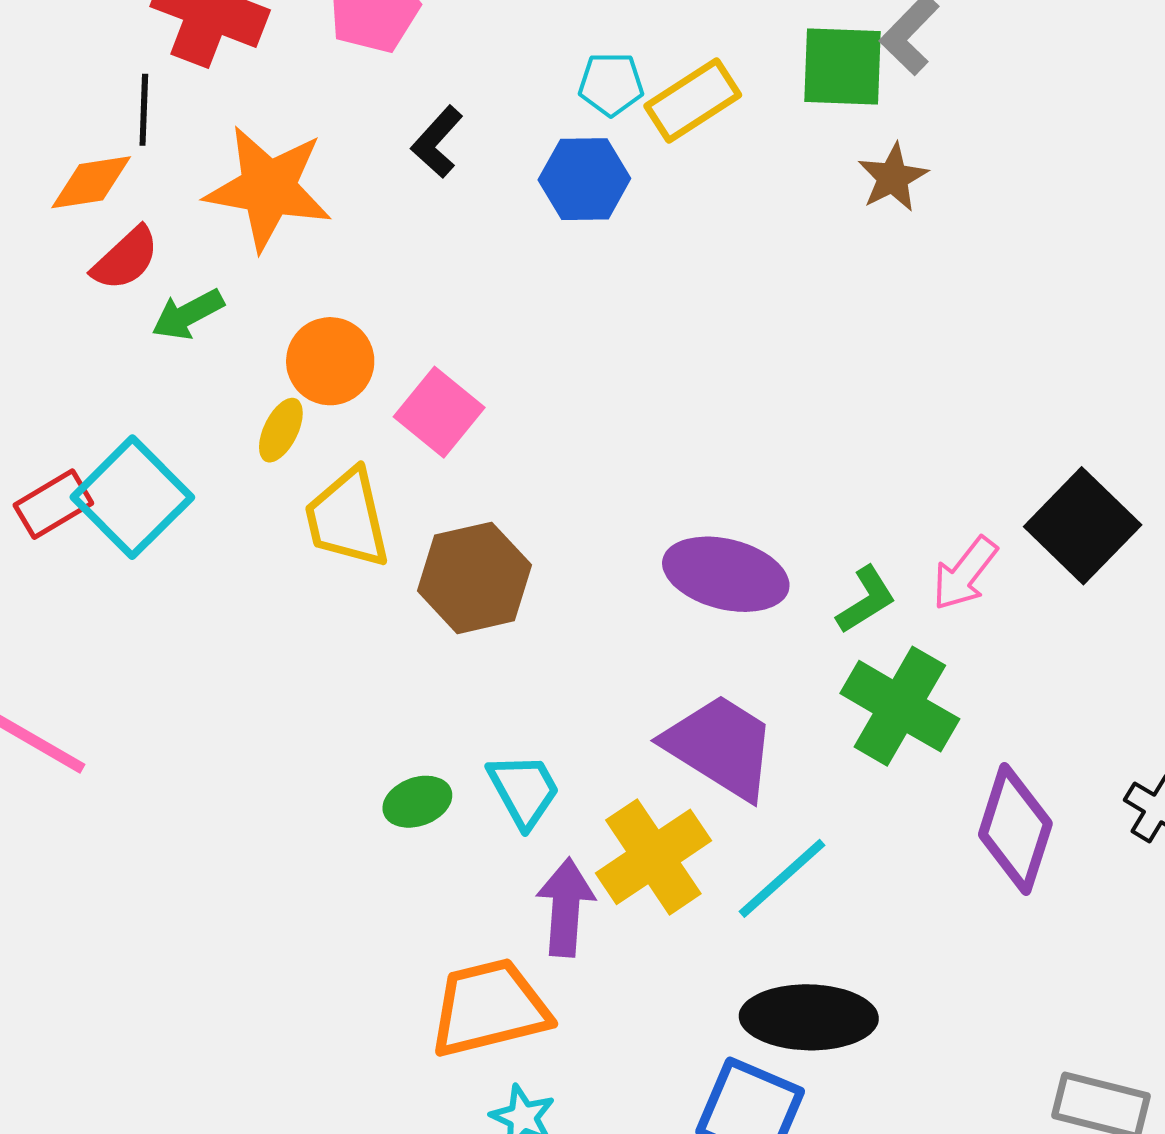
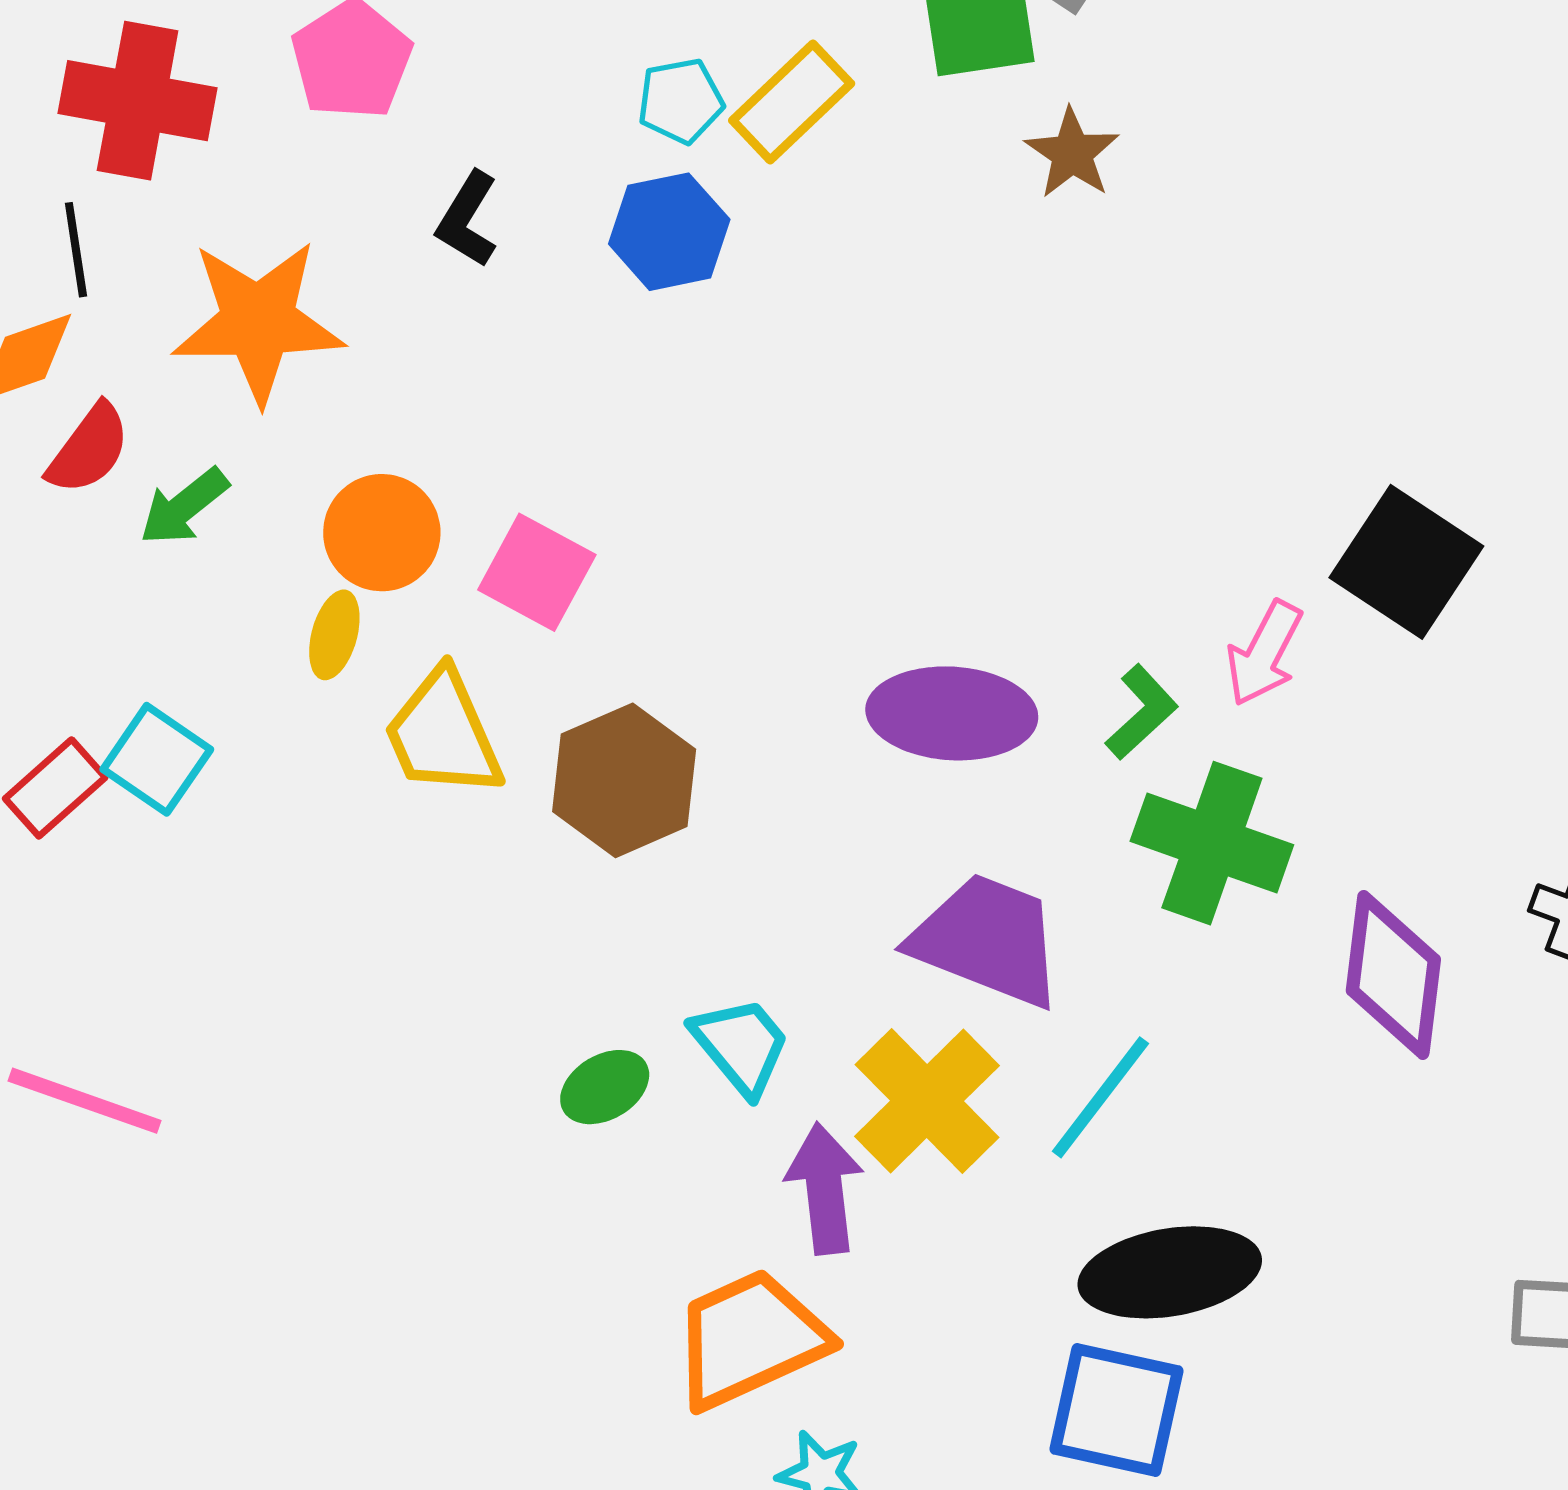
cyan square: (132, 497) -> (157, 759), size x0.7

